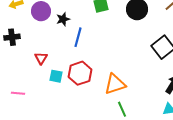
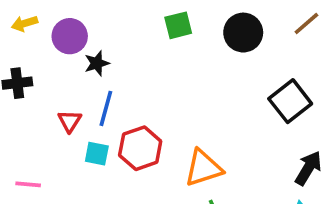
black star: (63, 19) -> (97, 63), moved
blue line: (78, 37) -> (106, 108), moved

